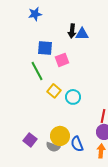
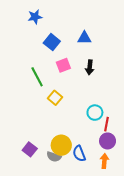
black arrow: (72, 31) -> (90, 67), moved
blue square: (45, 48) -> (52, 42), moved, turned 35
cyan circle: (73, 97) -> (95, 113), moved

